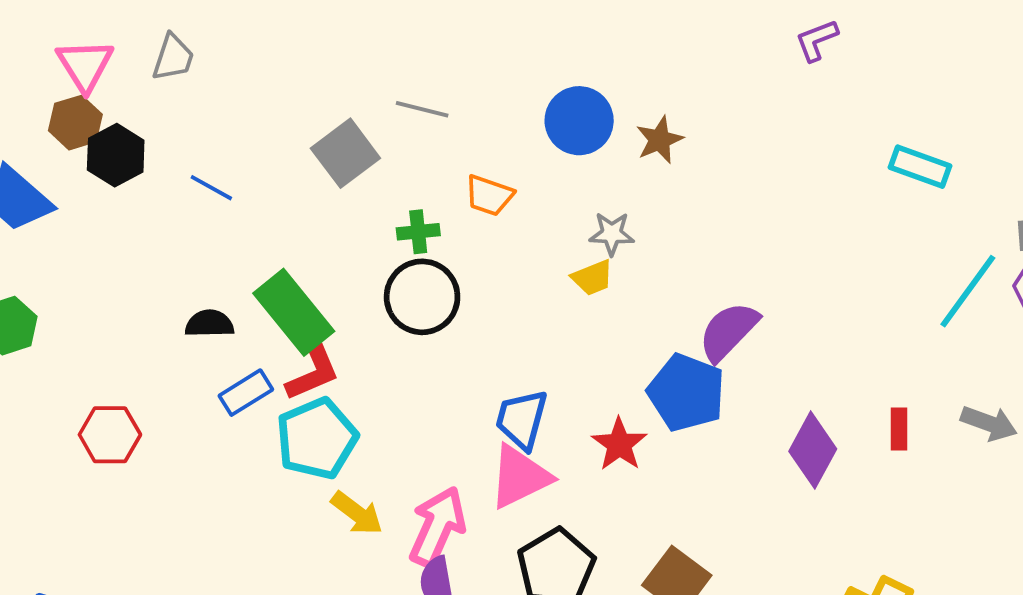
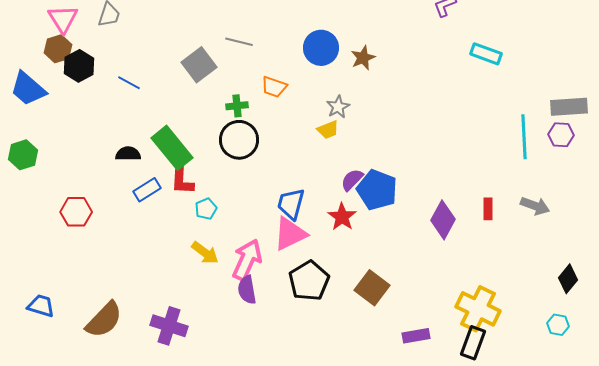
cyan rectangle: (920, 167) -> (486, 54), moved
gray star: (612, 234) -> (338, 107), turned -30
cyan line: (968, 291) -> (524, 137), turned -39
purple semicircle: (728, 331) -> (352, 180), moved, size x0.7
red L-shape: (313, 373) -> (182, 180), turned 116
cyan pentagon: (317, 439) -> (206, 209), moved, size x0.5

